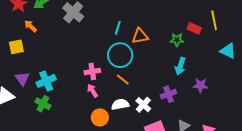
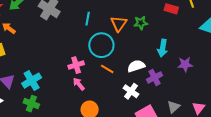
cyan line: (118, 28) -> (88, 19), moved
orange triangle: (140, 36) -> (119, 24), turned -36
green star: (177, 40) -> (141, 23), moved
white semicircle: (120, 104) -> (136, 66), moved

